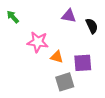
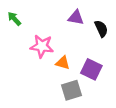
purple square: (83, 63) -> (91, 69), turned 30

